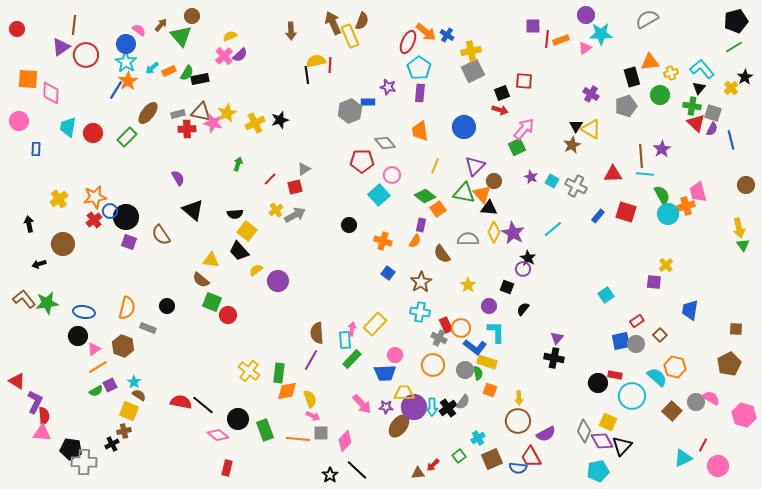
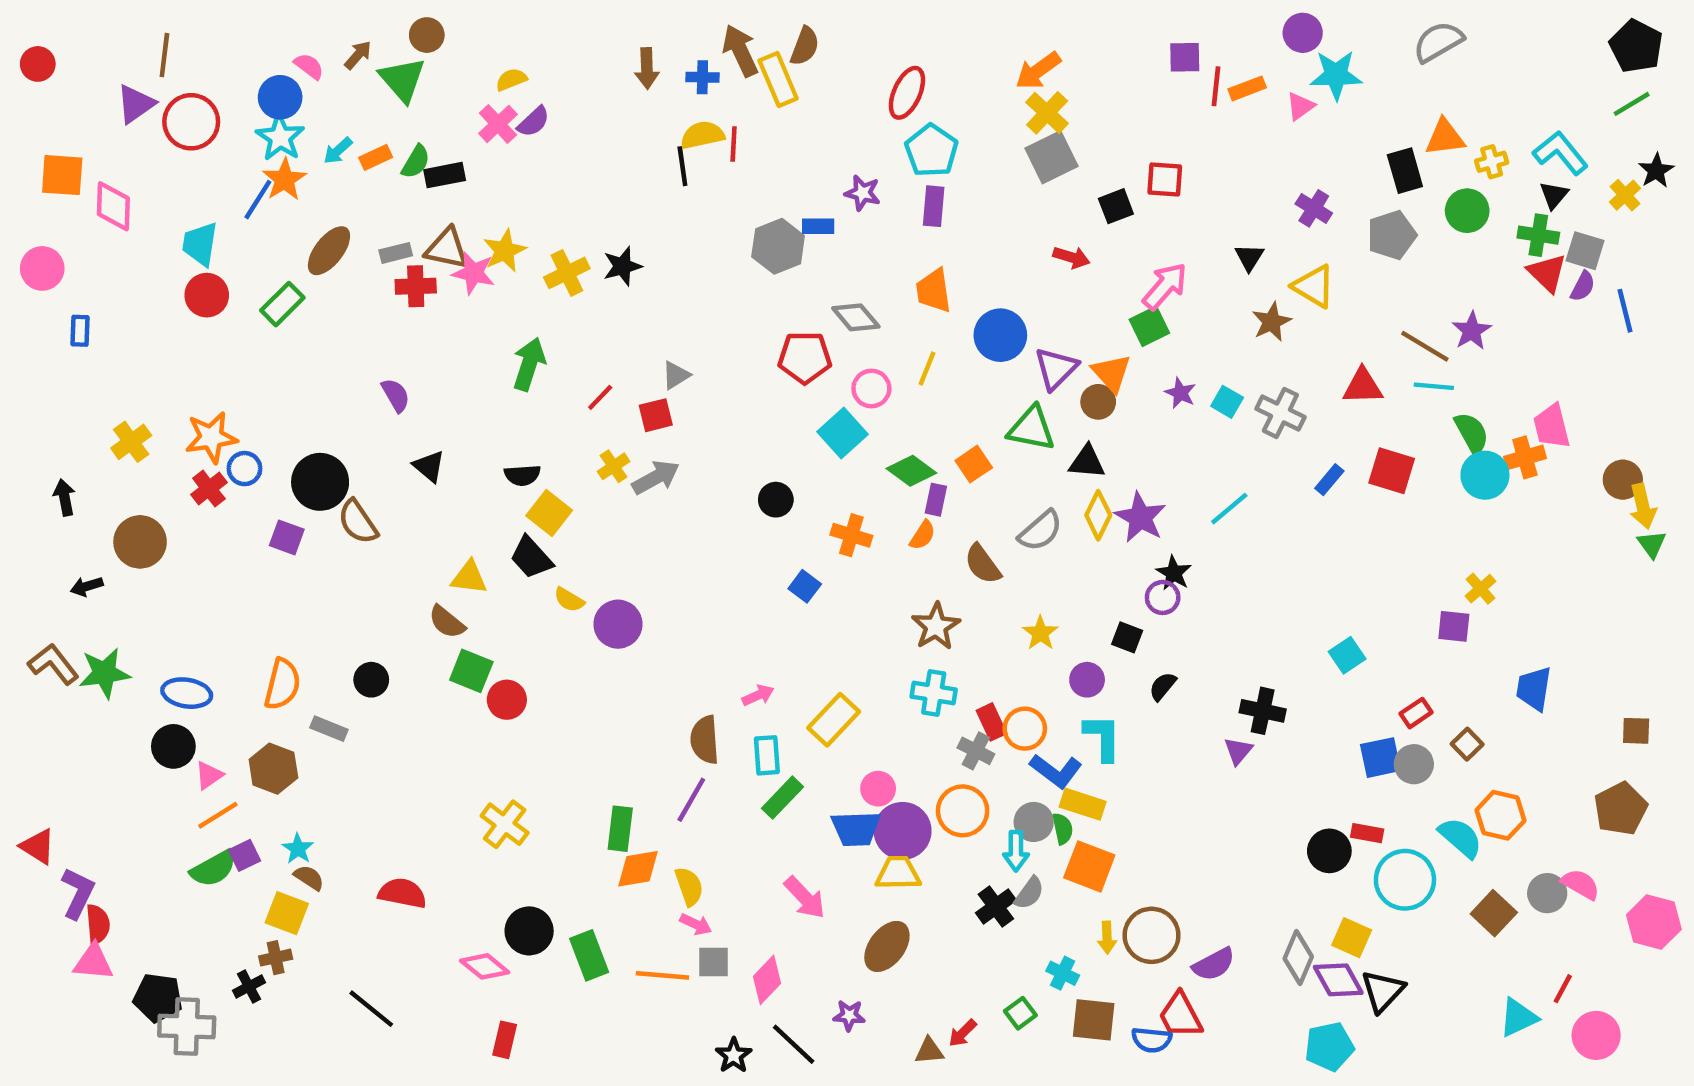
black pentagon: (736, 21) -> (1636, 46), turned -30
orange arrow: (426, 32) -> (1038, 71), moved, turned 105
blue cross: (447, 35) -> (702, 77), moved, turned -32
yellow cross: (471, 51) -> (1047, 113), turned -36
red arrow: (500, 110) -> (1071, 257), moved
black triangle: (576, 126) -> (1249, 257), moved
cyan trapezoid: (68, 127) -> (200, 244), moved
blue circle: (464, 127) -> (1000, 335), moved
brown line: (641, 156) -> (1425, 346), turned -55
green arrow: (238, 164) -> (529, 364), size x1.6
yellow line: (435, 166) -> (927, 368), moved
brown circle: (746, 185) -> (1623, 480), moved
orange triangle: (482, 194) -> (1111, 373), moved
green diamond: (425, 196) -> (911, 471), moved
black triangle: (193, 210) -> (429, 466), size x0.7
black circle: (126, 217) -> (320, 482), moved
gray semicircle: (468, 239) -> (1040, 531), turned 140
yellow semicircle: (256, 270) -> (569, 600), turned -112
blue square: (388, 273) -> (805, 586), moved
pink arrow: (352, 329) -> (758, 695), moved, turned 56
black cross: (554, 358) -> (1263, 711), moved
yellow cross: (249, 371) -> (505, 824), moved
orange square: (490, 390) -> (1089, 866), size x1.6
green semicircle: (96, 391) -> (213, 869), size x1.5
yellow arrow: (519, 398) -> (1107, 938), moved
black line: (203, 405) -> (371, 1009), moved
purple star: (386, 407) -> (849, 1015), moved
purple circle: (414, 407) -> (903, 831), moved
cyan arrow: (432, 407) -> (1016, 851), moved
cyan cross: (478, 438) -> (1063, 973), turned -32
brown square: (492, 459) -> (1094, 1020), turned 30

